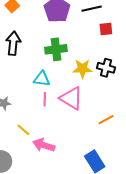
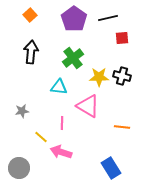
green cross: (56, 49) -> (73, 58), turned -30
pink line: (45, 99) -> (62, 123), moved
orange line: (106, 120) -> (122, 127), turned 35

